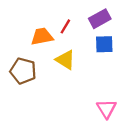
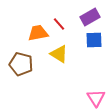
red line: (65, 26) -> (59, 24), turned -72

